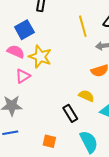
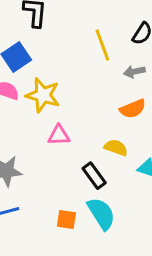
pink triangle: (23, 76) -> (59, 135), moved, turned 35
cyan semicircle: (89, 142) -> (101, 214), moved

